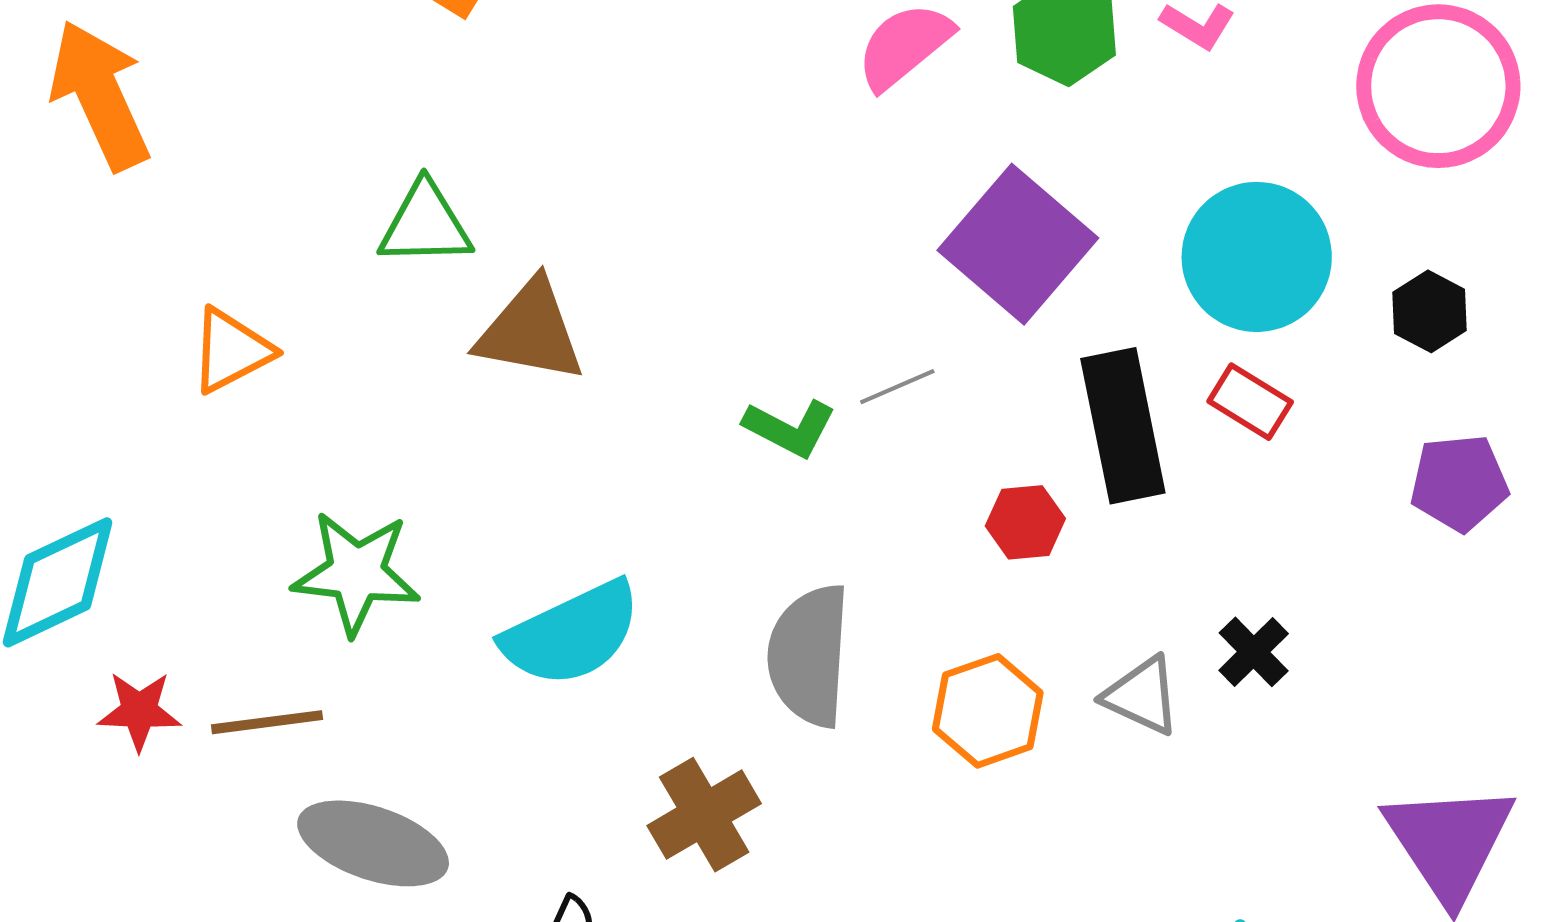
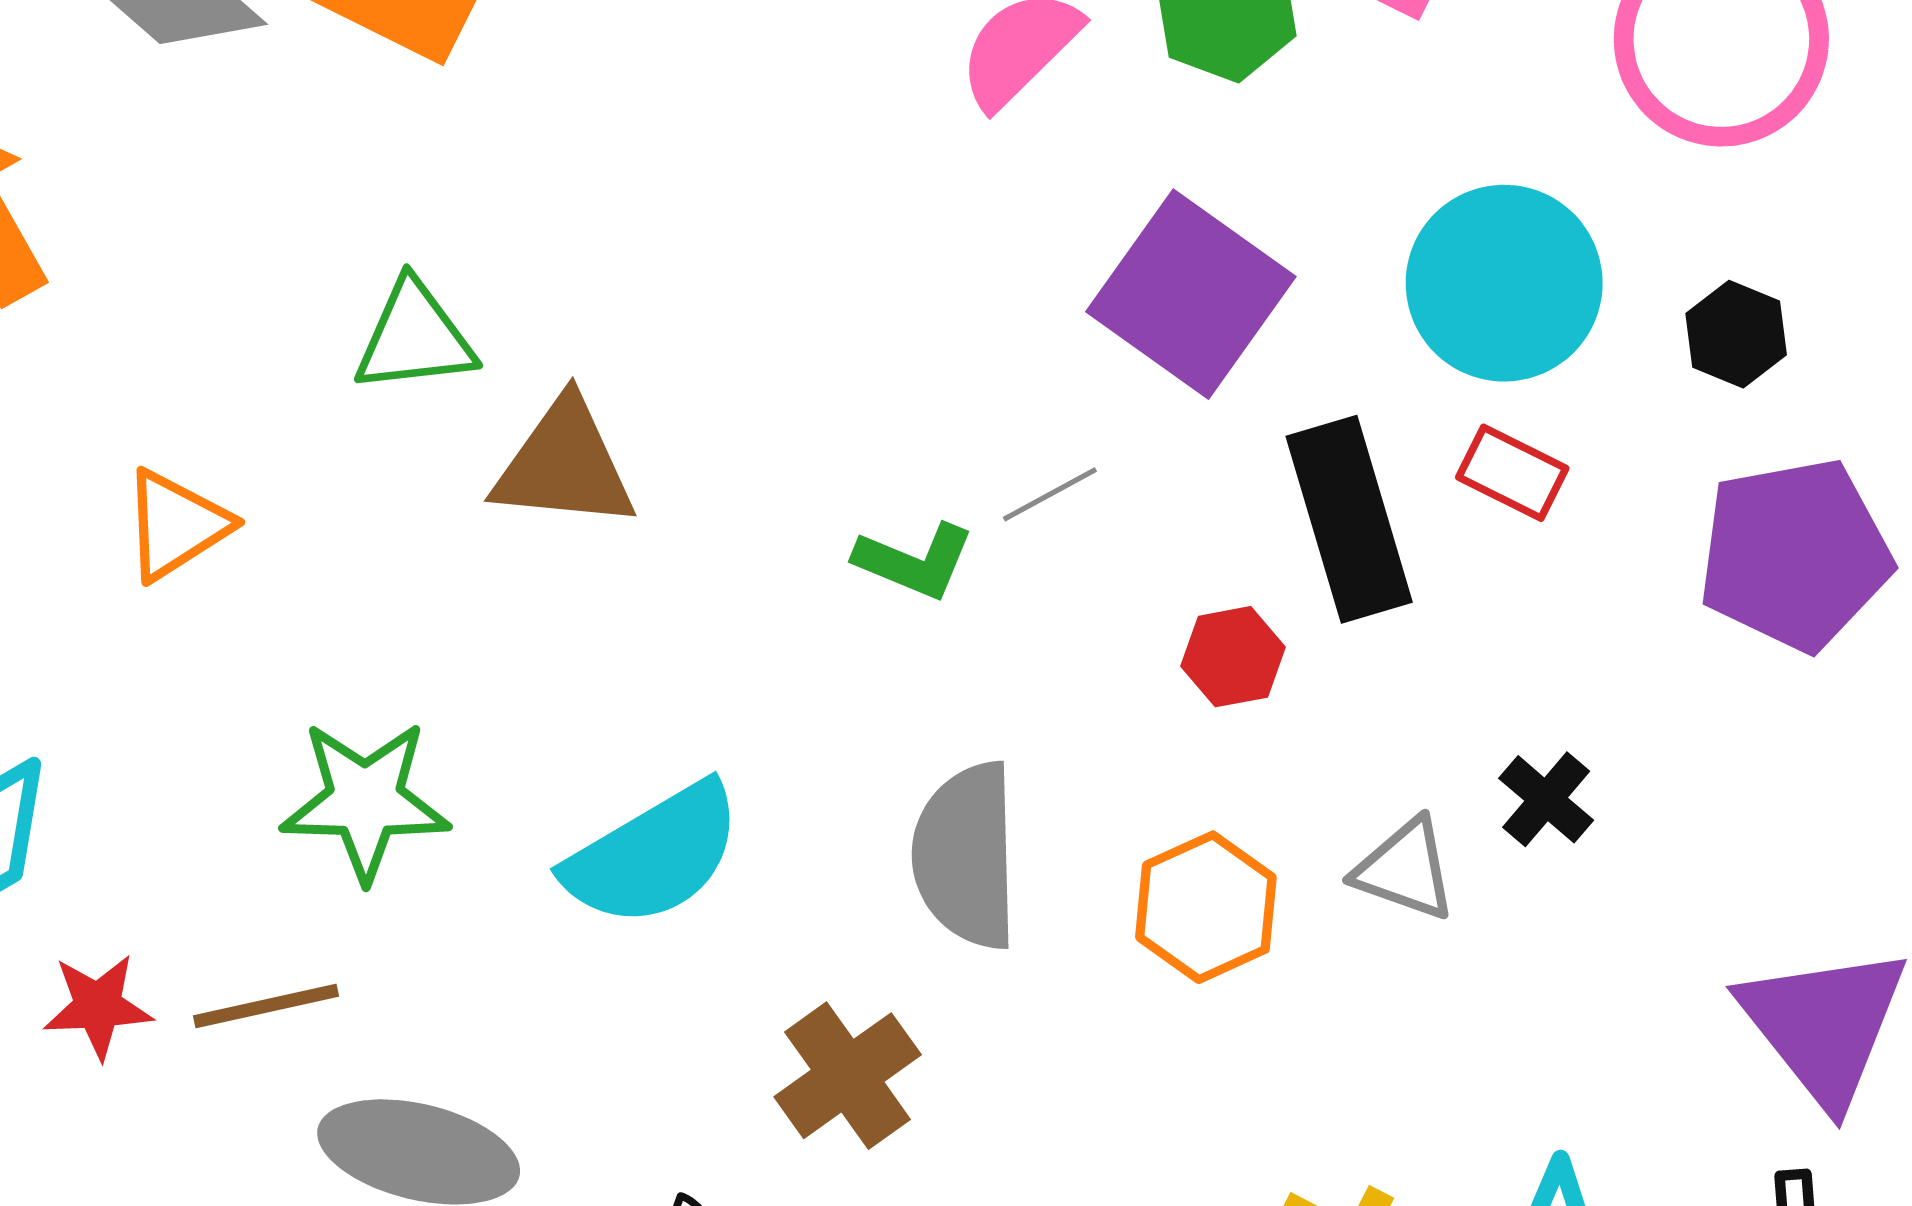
purple pentagon: (1459, 483) -> (1795, 554), size x1.5

